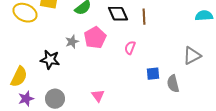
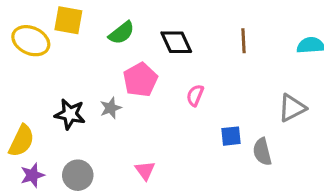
brown line: (144, 17) -> (244, 41), moved
gray star: (72, 42) -> (111, 108), moved

